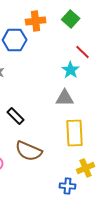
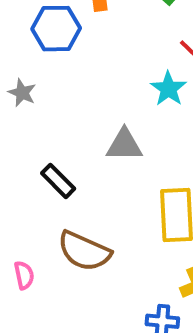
gray triangle: (65, 98) -> (124, 145), moved

